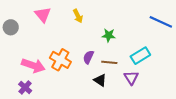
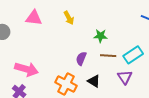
pink triangle: (43, 15) -> (34, 18), turned -42
orange cross: (60, 60) -> (66, 84), moved
brown line: (109, 62) -> (108, 56), moved

